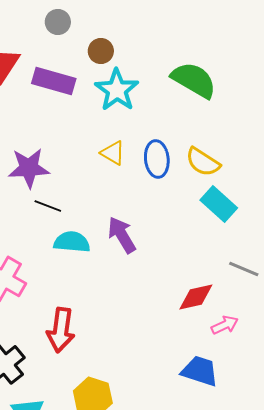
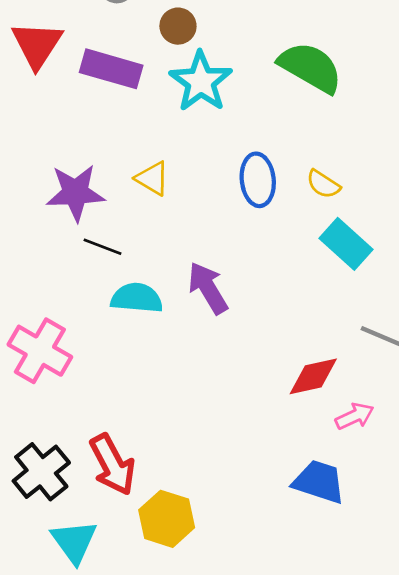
yellow triangle: (113, 153) -> (152, 178), moved
yellow semicircle: (203, 162) -> (323, 184), size x0.7
red arrow: (61, 330) -> (112, 465), moved, turned -36

